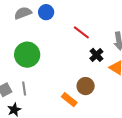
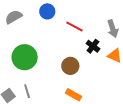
blue circle: (46, 12) -> (47, 11), moved
brown circle: (86, 86) -> (70, 66), moved

